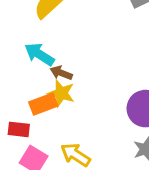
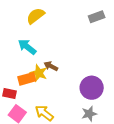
brown arrow: (61, 73) -> (51, 66), moved

